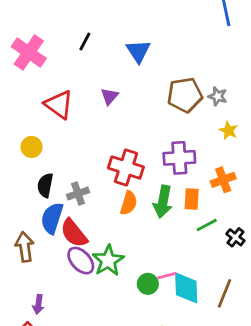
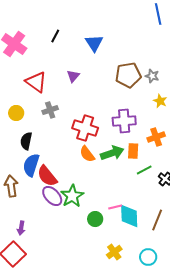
gray cross: (78, 193) -> (50, 110), moved
green arrow: (163, 202) -> (112, 153), turned -120
orange semicircle: (129, 203) -> (87, 154), turned 126
green circle: (148, 284) -> (95, 219), moved

